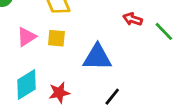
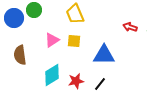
black line: (112, 97) -> (100, 84), moved

